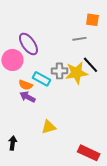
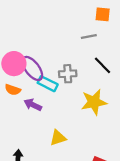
purple ellipse: (28, 44) -> (32, 68), moved
yellow star: (77, 73) -> (94, 102), moved
orange semicircle: (26, 85) -> (13, 90), moved

